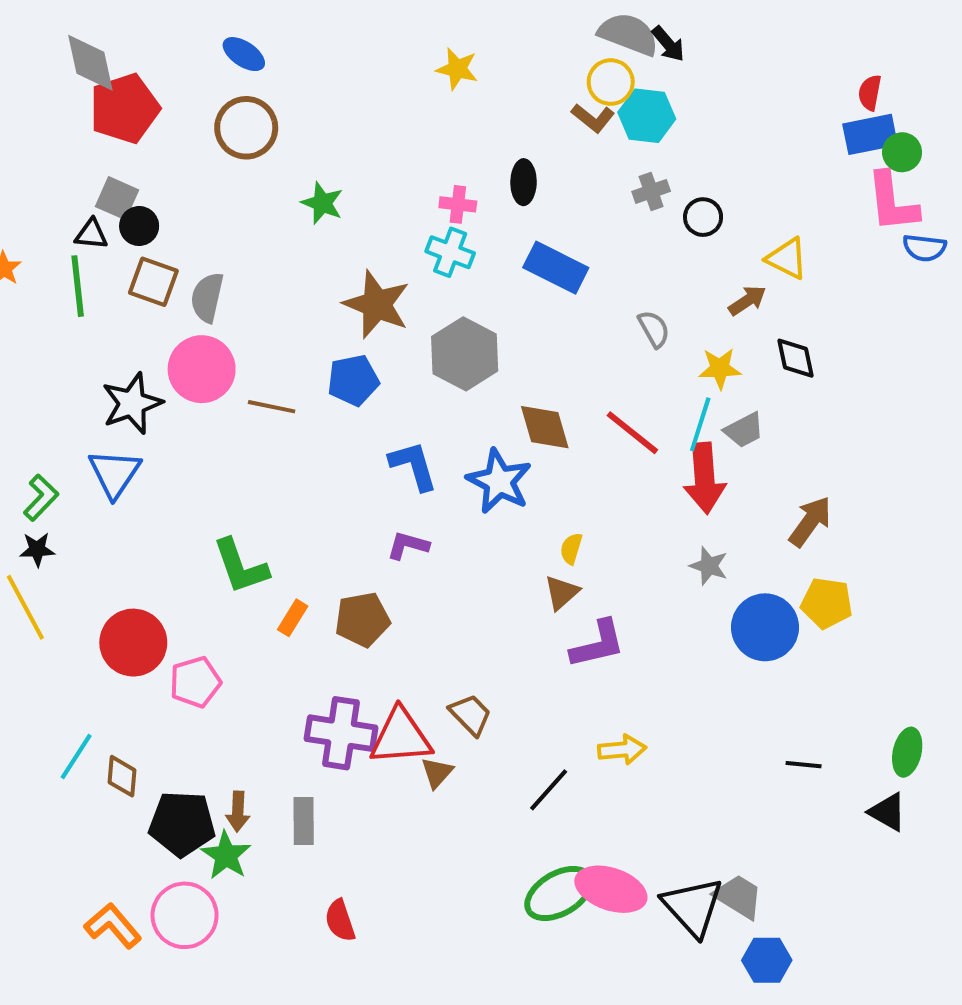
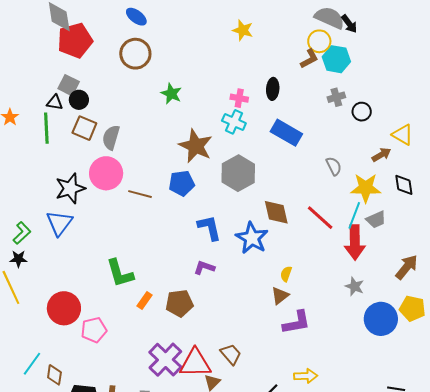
brown L-shape: (593, 118) -> (309, 59), turned -70
yellow star: (720, 368) -> (366, 188), size x1.4
purple cross: (341, 733) -> (165, 360), turned 32

